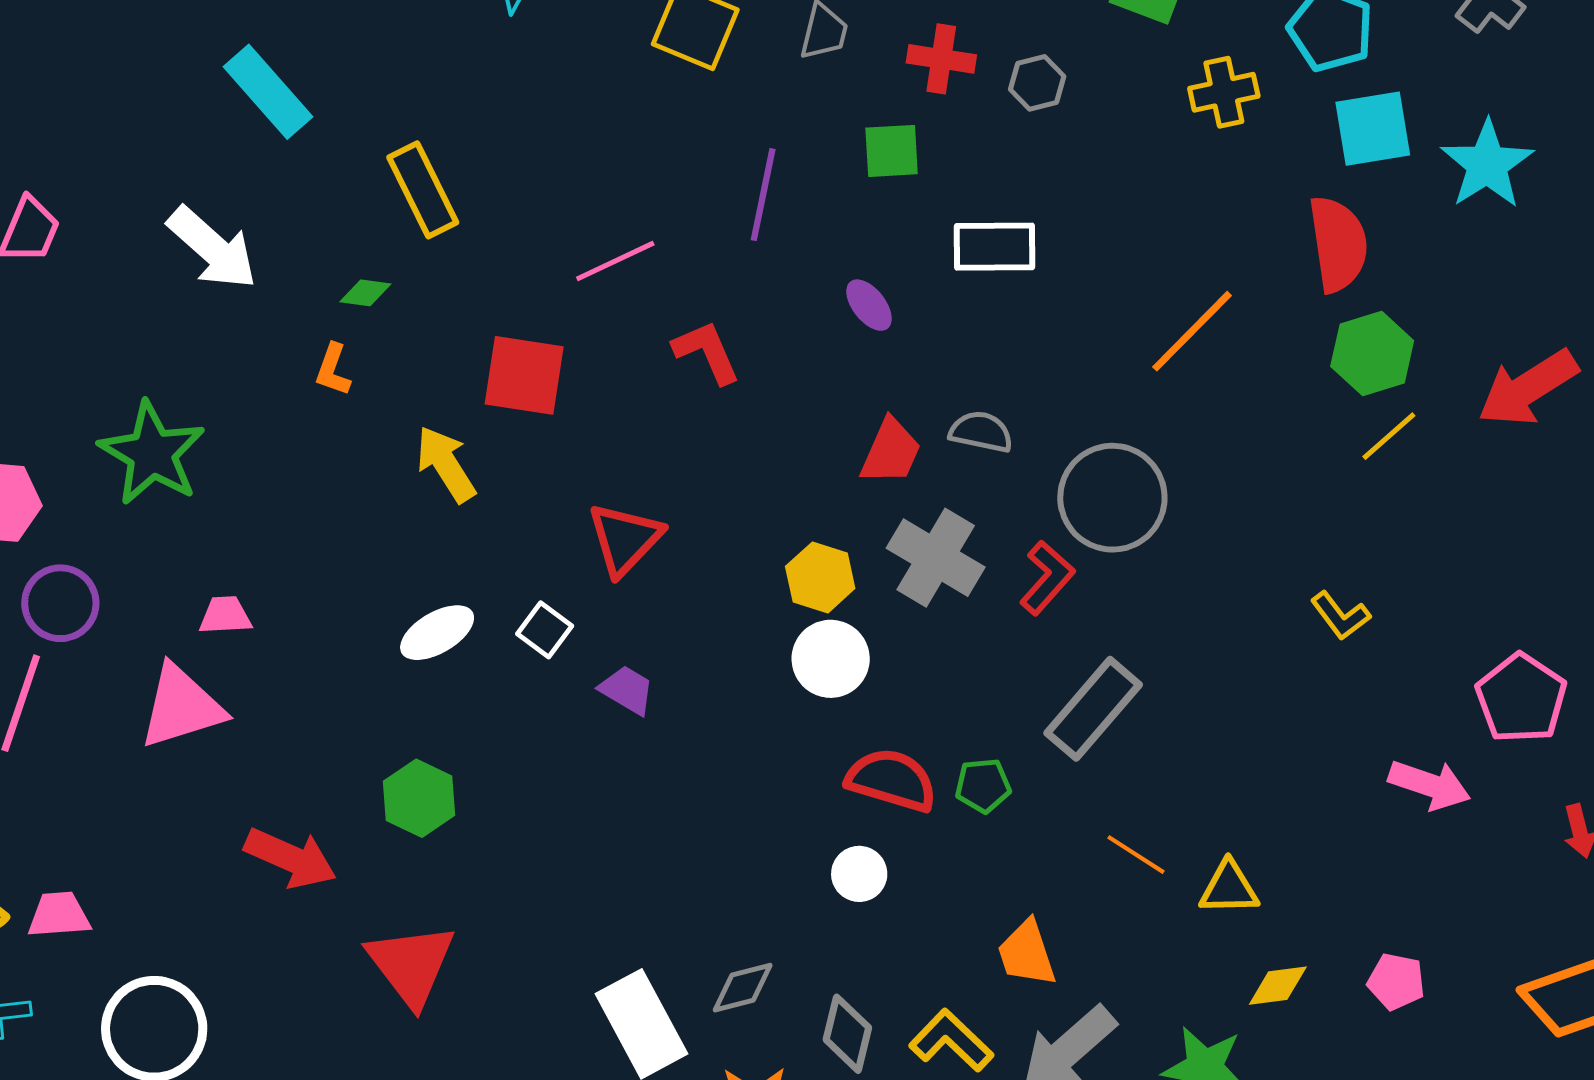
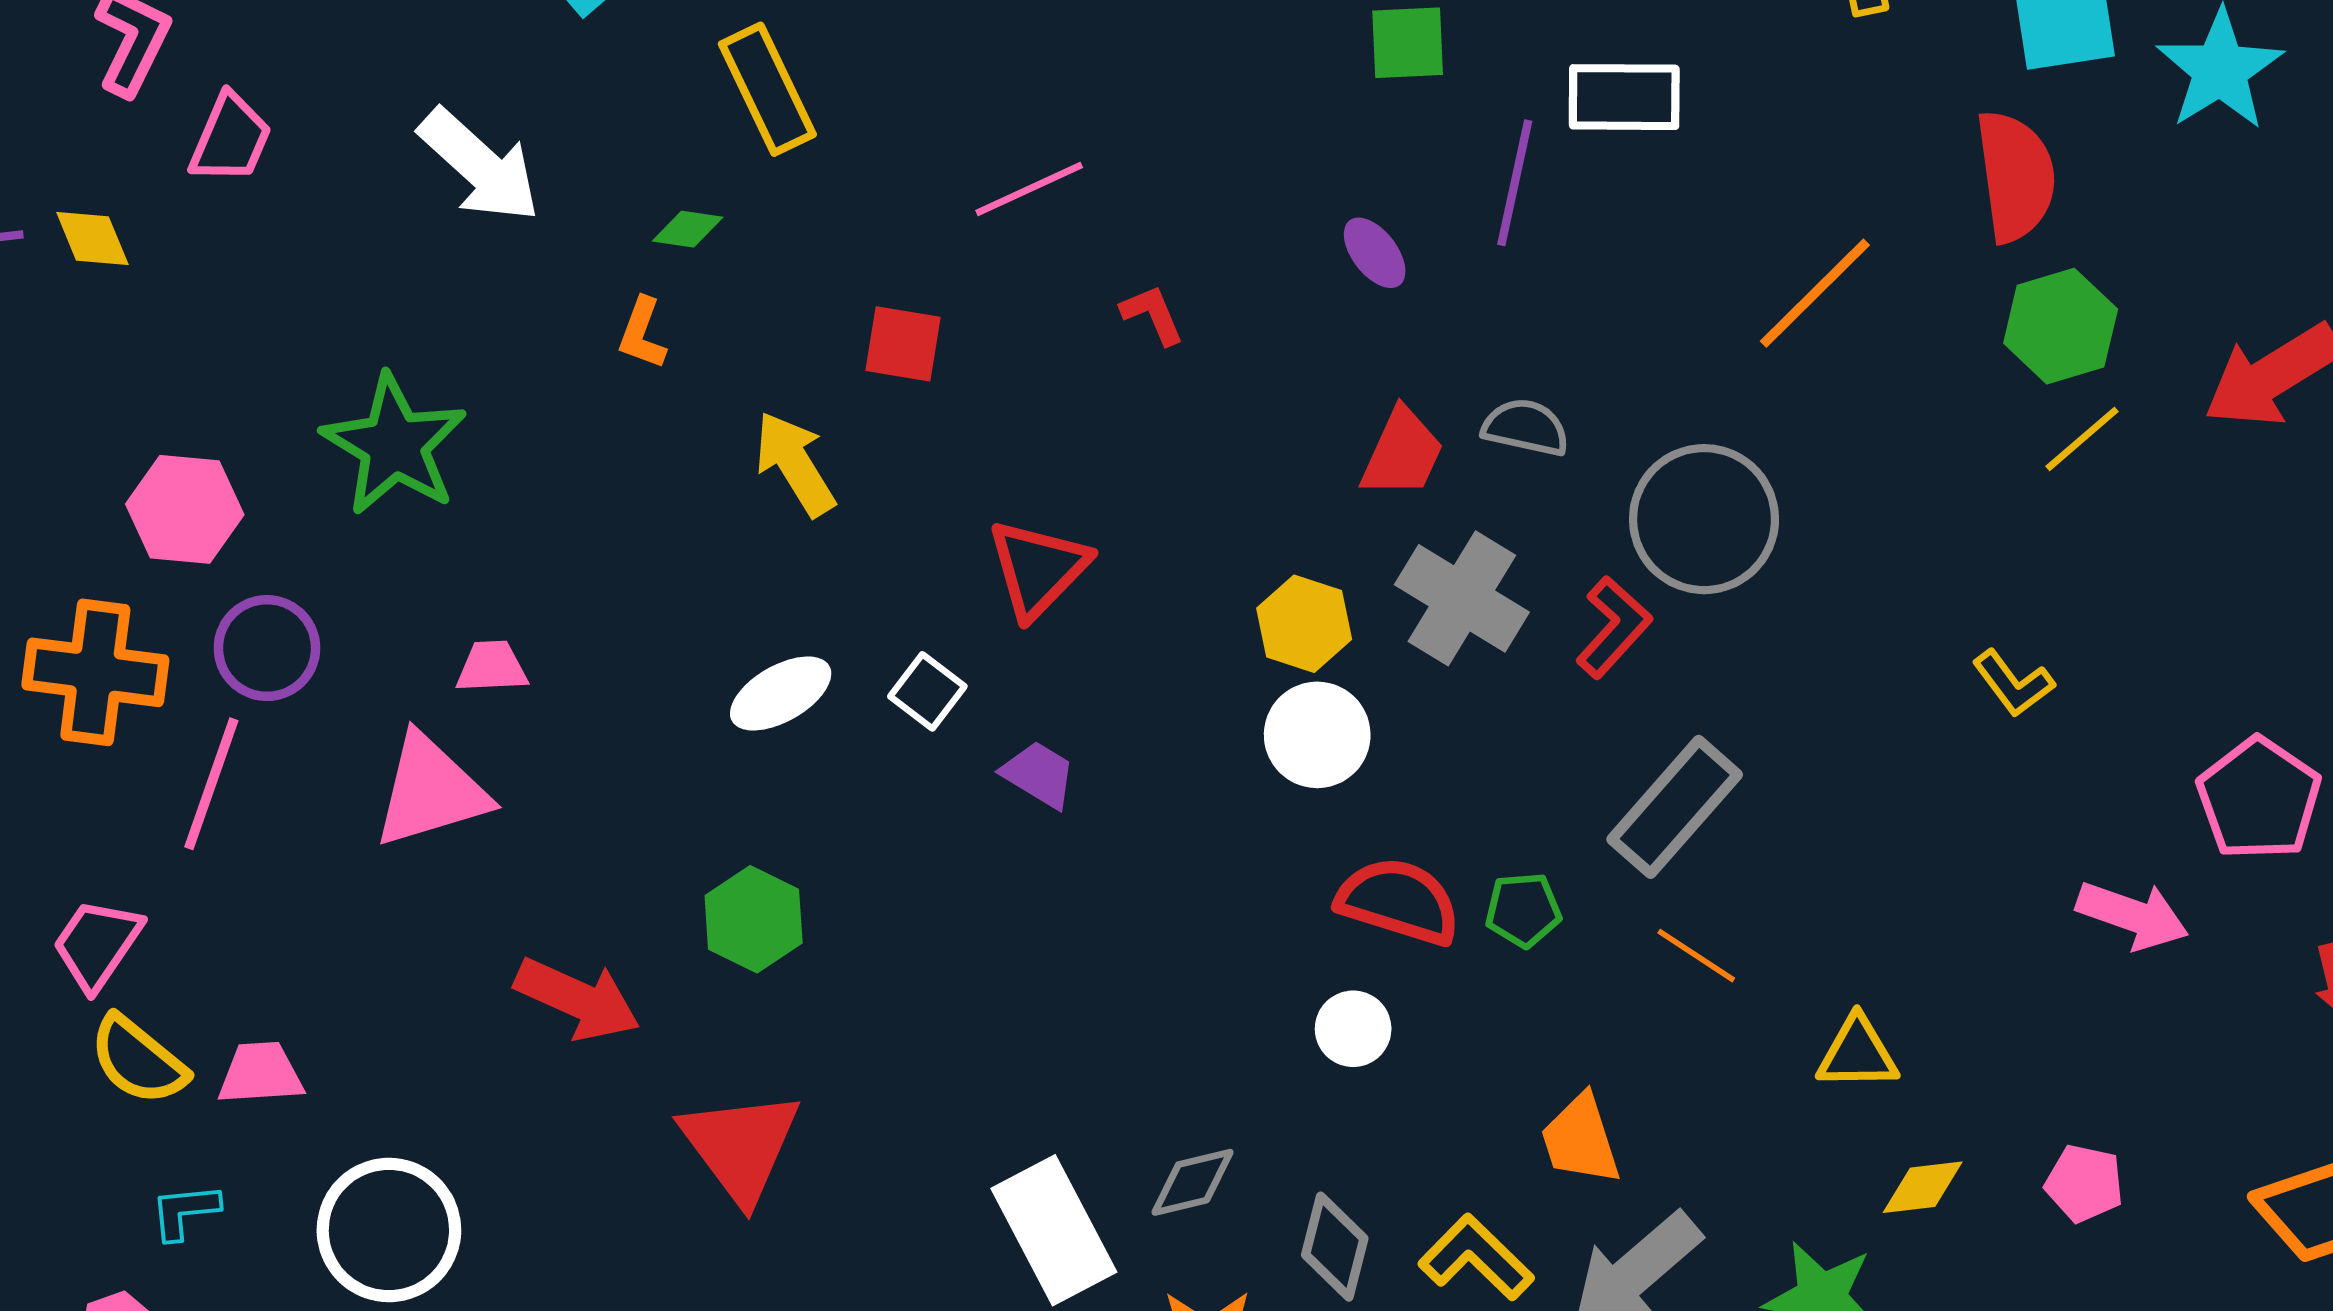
purple line: (763, 195) -> (1515, 183), moved
white rectangle: (995, 247) -> (1624, 97), moved
red L-shape: (707, 352) -> (1152, 315), size x0.7
red square: (524, 375) -> (903, 344), size x0.7
orange line: (1136, 855) -> (1696, 956), moved

